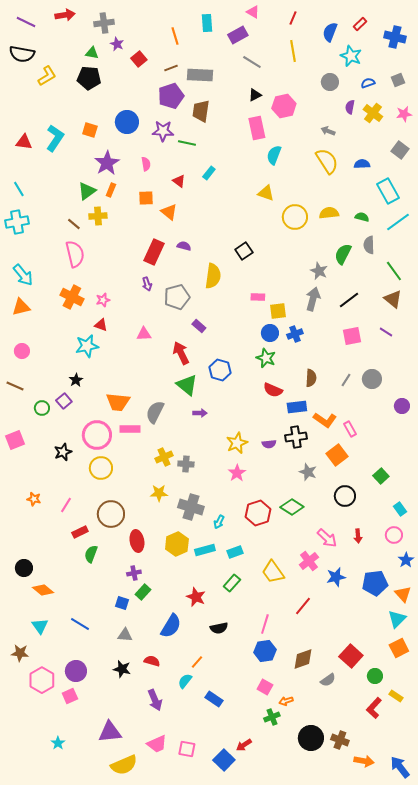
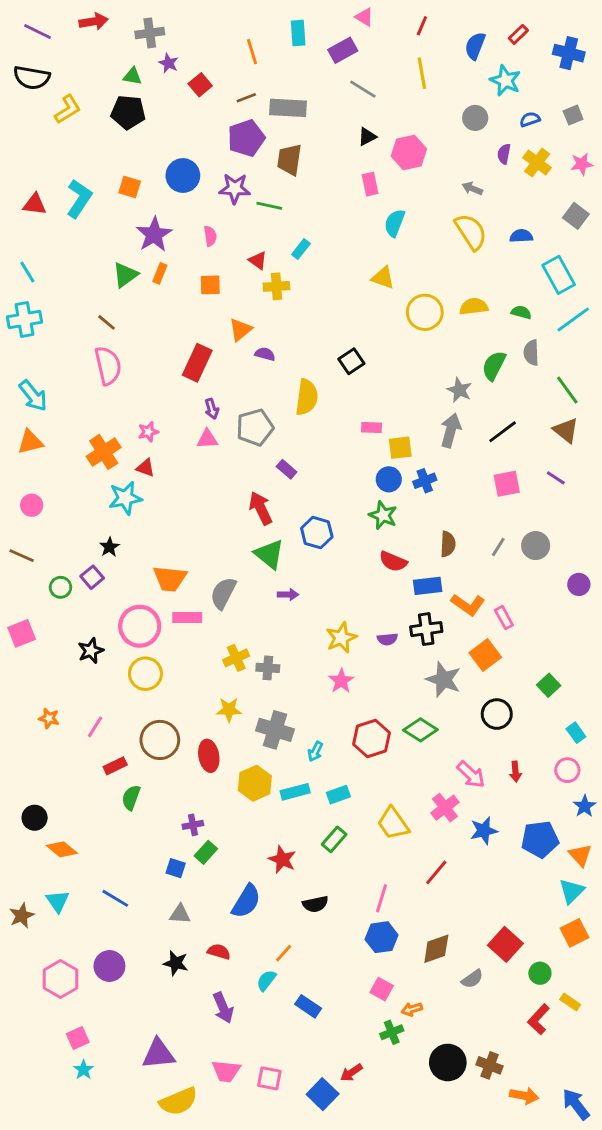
pink rectangle: (257, 128) -> (370, 184), size x0.7
orange triangle: (169, 212) -> (240, 330), moved, turned 42
yellow cross: (98, 216) -> (276, 286), moved
red rectangle: (154, 252) -> (197, 363), moved
orange cross: (72, 297) -> (104, 452), moved, turned 30
pink triangle: (144, 334) -> (207, 439), moved
gray star: (308, 472) -> (443, 679), size x1.4
red ellipse: (137, 541) -> (209, 756), moved
brown star: (20, 653) -> (22, 916), moved, turned -30
pink square: (70, 696) -> (78, 1038), moved
pink trapezoid: (157, 744) -> (226, 1071), turned 30

